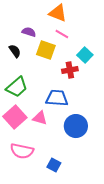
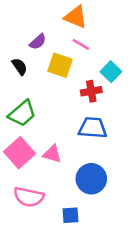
purple semicircle: (29, 32) -> (38, 42), turned 120
blue trapezoid: (57, 98) -> (93, 128), moved
blue circle: (76, 126) -> (91, 179), moved
blue square: (54, 165) -> (70, 215), turned -32

